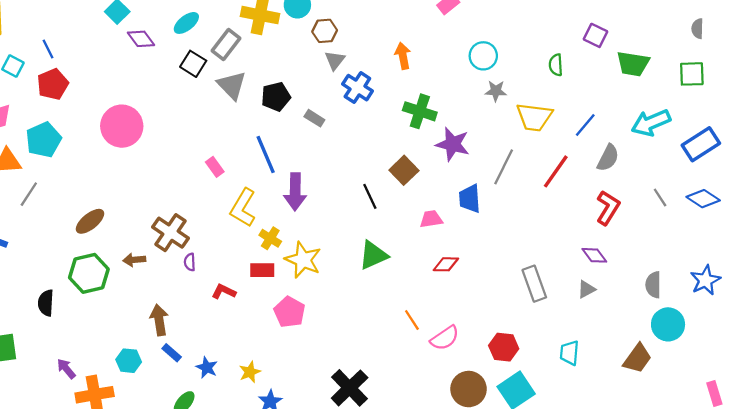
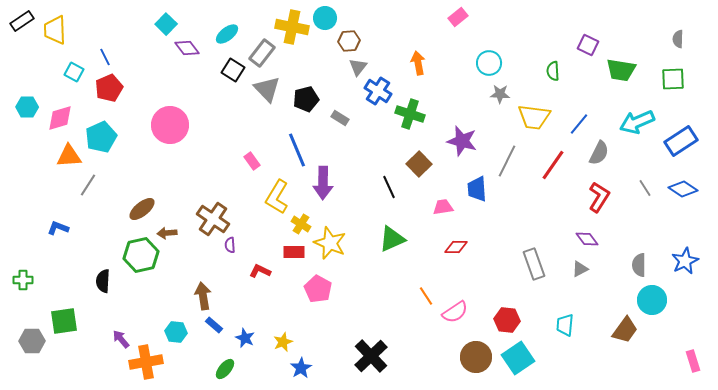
green cross: (420, 111) -> (410, 114), moved
brown arrow: (134, 260) -> (167, 233), moved

